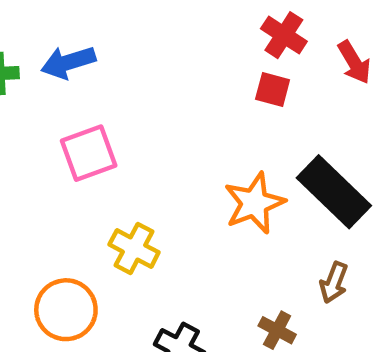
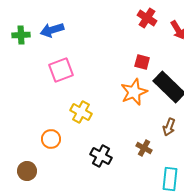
red square: (273, 90) -> (142, 62), moved
orange circle: (66, 310) -> (51, 139), size x0.7

